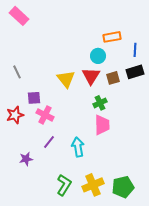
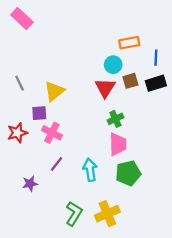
brown square: (113, 78) -> (130, 81), moved
yellow triangle: (66, 79) -> (54, 91), moved, turned 30
green pentagon: (123, 187) -> (128, 173), moved

